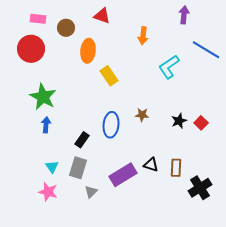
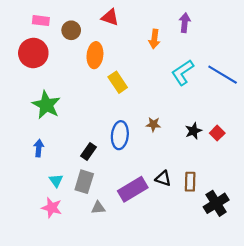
purple arrow: (184, 15) -> (185, 23), moved
blue line: (206, 50) -> (223, 75), moved
blue arrow: (46, 125) -> (39, 148), moved
gray triangle: (91, 192) -> (98, 208), turned 40

